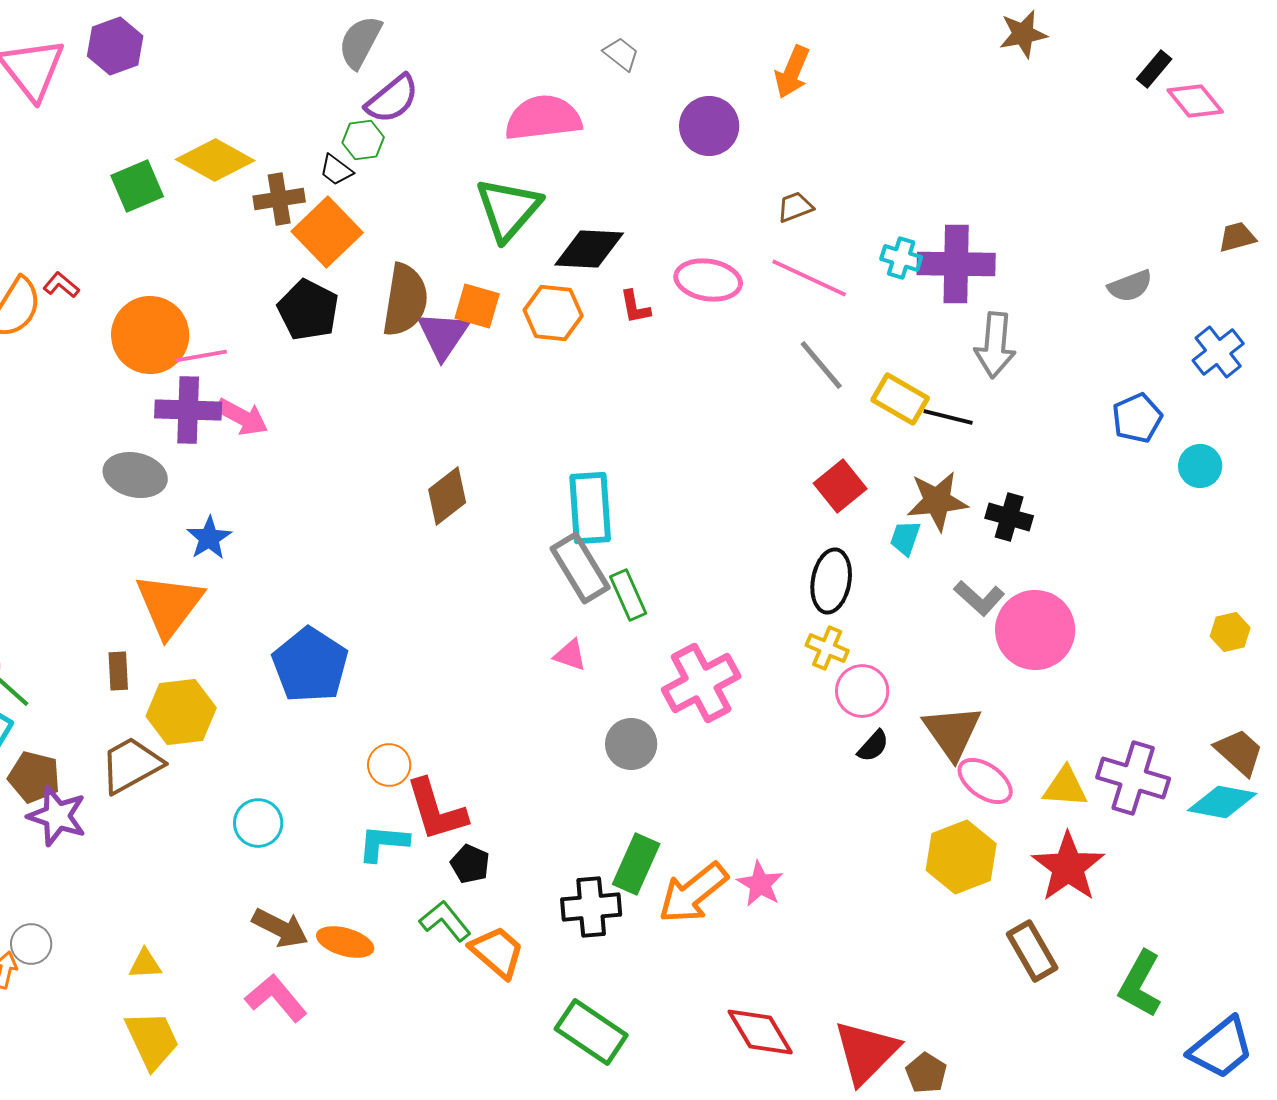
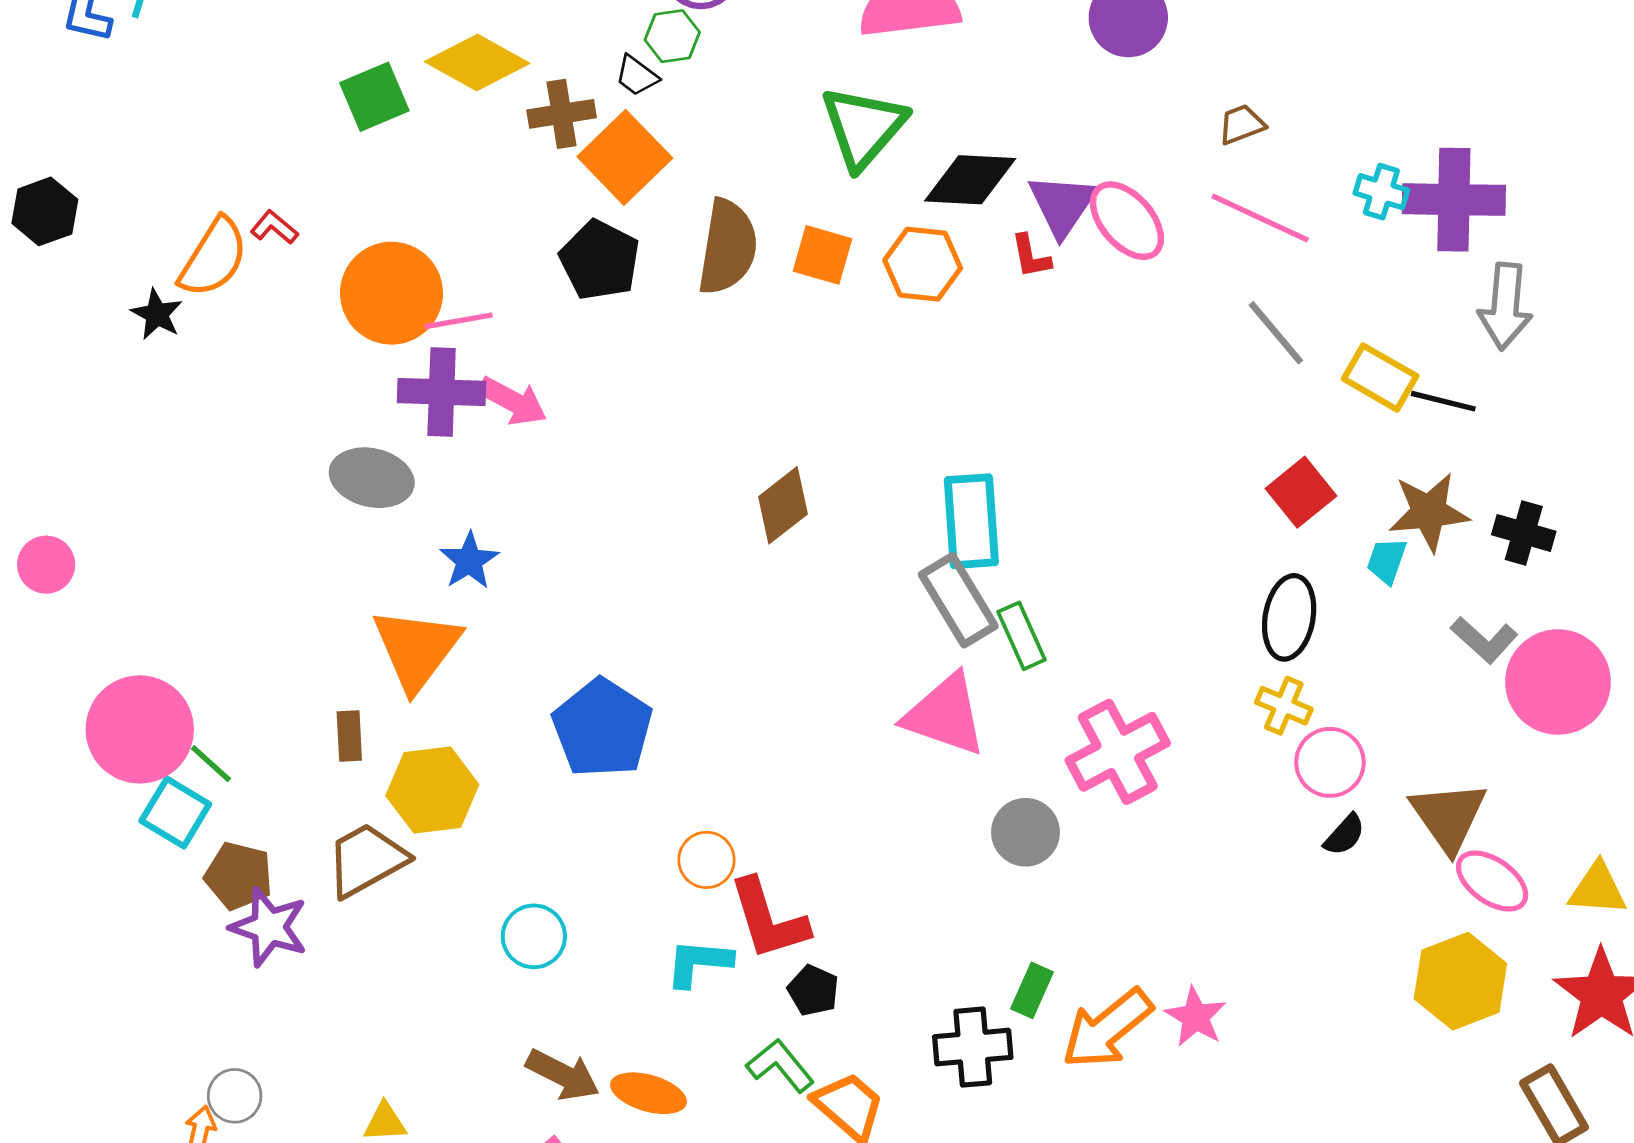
pink ellipse: (708, 280) -> (1127, 221), turned 40
purple triangle: (443, 335) -> (1062, 205), moved
pink triangle: (570, 655) -> (945, 715), size x2.0
green rectangle: (636, 864) -> (1032, 990), size x0.7

